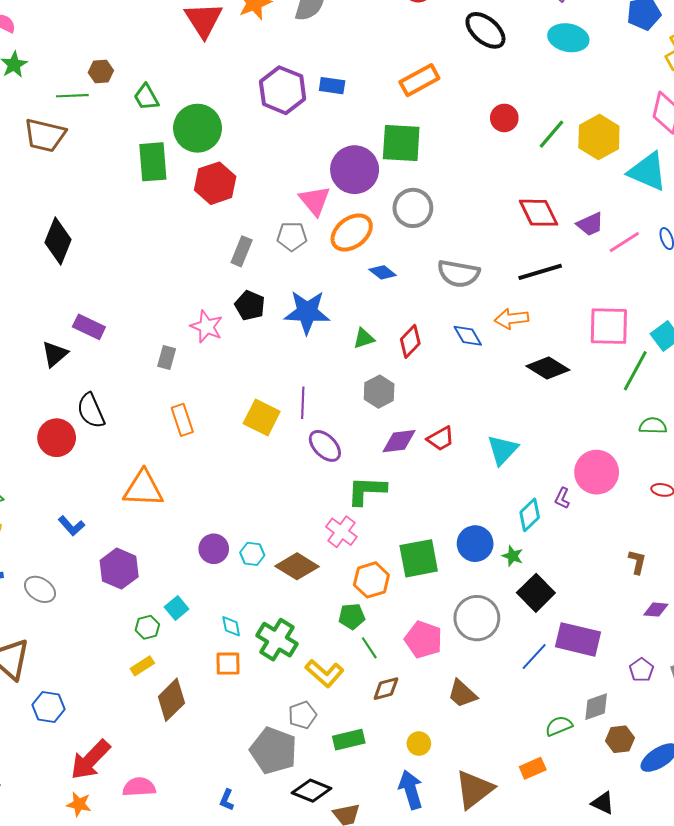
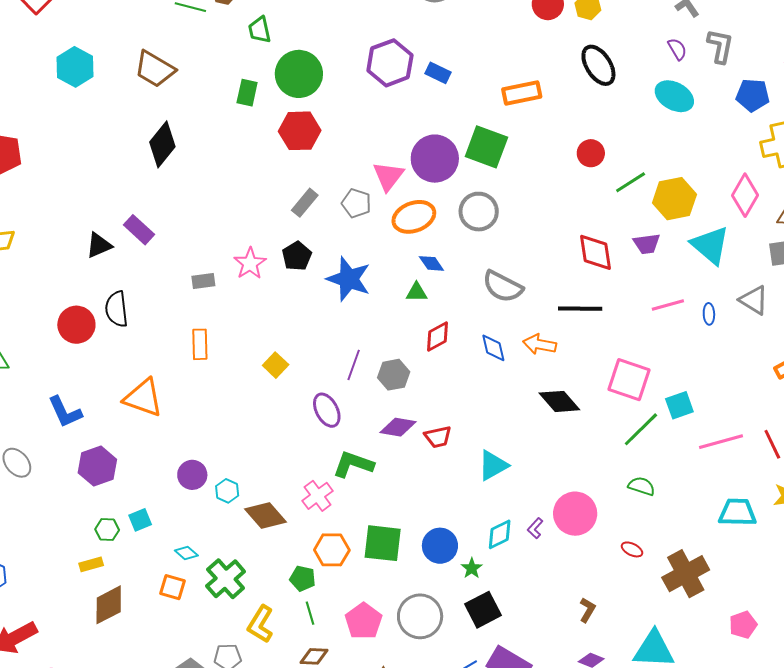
brown trapezoid: (45, 135) -> (155, 69), moved
green rectangle: (153, 162) -> (247, 93), size x0.7
purple trapezoid: (590, 224) -> (647, 244), moved
black diamond: (58, 241) -> (162, 144), moved
green triangle: (364, 338) -> (416, 292), moved
gray rectangle: (167, 357) -> (203, 281), turned 50
purple line: (303, 403) -> (354, 365), moved
yellow square: (262, 417) -> (276, 365), size x0.7
blue L-shape: (71, 526) -> (65, 412), size x1.4
cyan diamond: (231, 626) -> (186, 553), turned -55
yellow L-shape: (325, 673) -> (261, 624), turned 63

